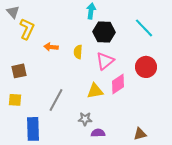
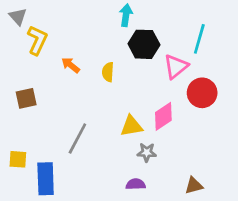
cyan line: (144, 28) -> (199, 39), turned 60
orange arrow: (51, 47) -> (71, 65), turned 32
pink triangle: (105, 61) -> (176, 66), moved
yellow square: (15, 100) -> (18, 159), moved
gray star: (85, 119) -> (147, 152), moved

